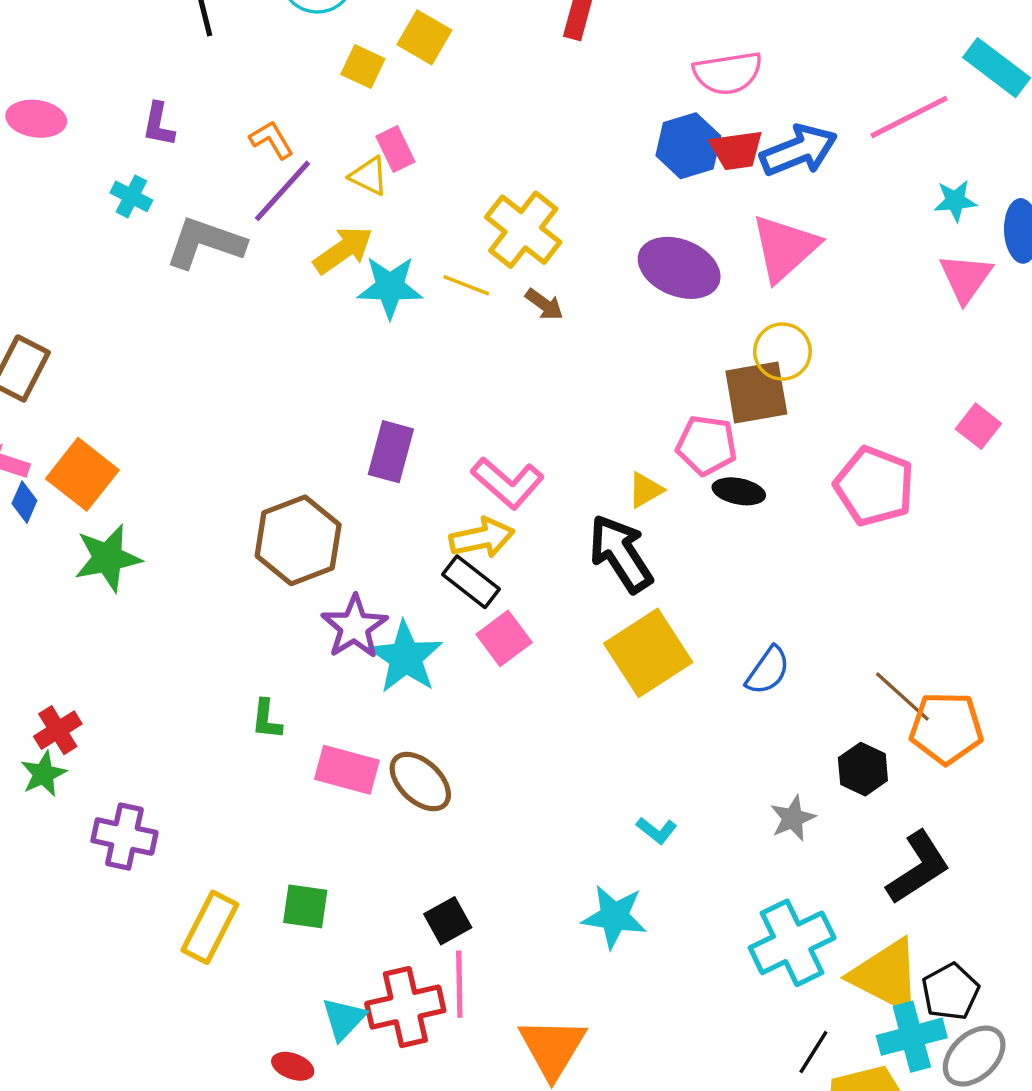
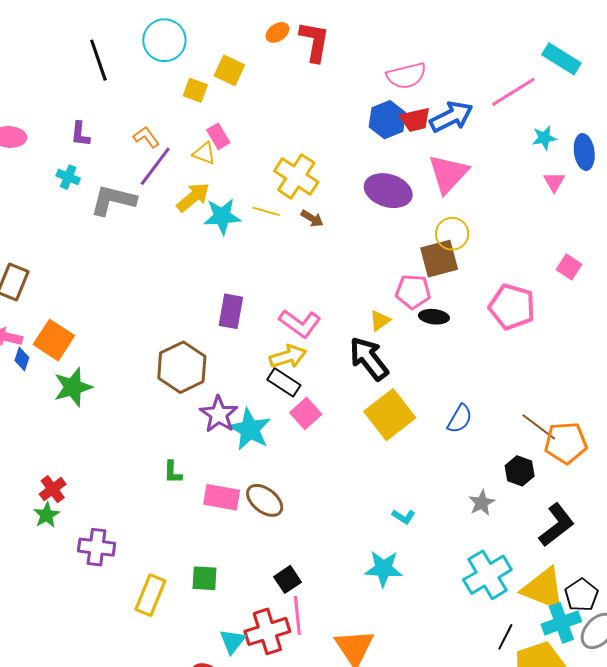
pink triangle: (966, 278) -> (554, 182), size x0.7

